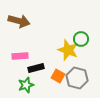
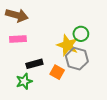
pink rectangle: (20, 56) -> (18, 39), moved
gray hexagon: (77, 78) -> (77, 59), moved

